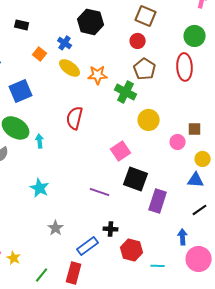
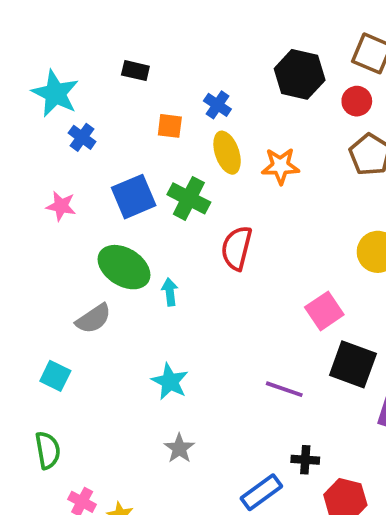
black hexagon: (91, 22) -> (300, 74), moved
orange square: (40, 54) -> (170, 126), turned -32
yellow ellipse: (70, 68) -> (227, 153), turned 35
green cross: (126, 92) -> (189, 198), moved
gray star: (56, 228) -> (179, 448), moved

